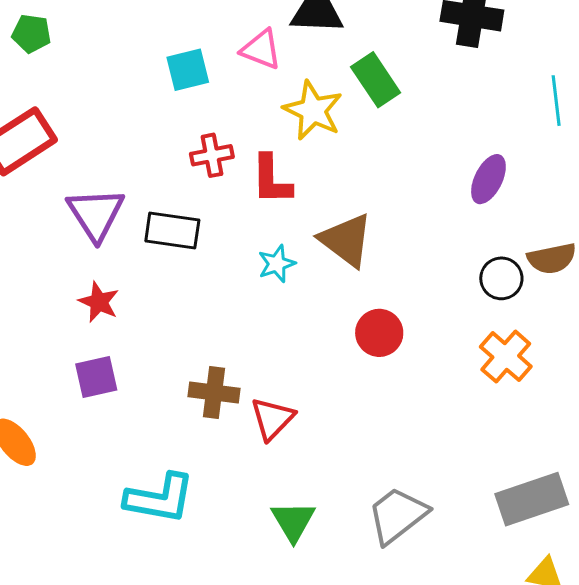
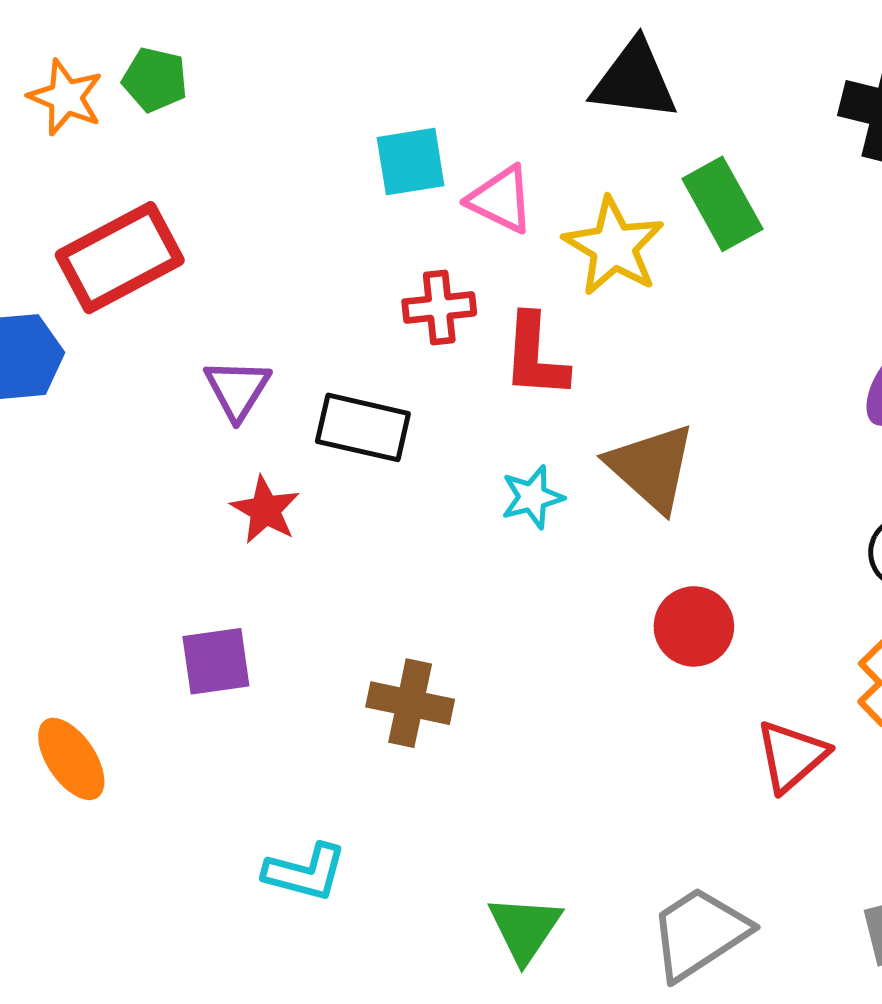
pink triangle: (261, 49) -> (501, 199), moved
purple triangle: (96, 214) -> (237, 389), size x0.7
red star: (99, 302) -> (265, 510), moved
red triangle: (272, 419) -> (792, 756), moved
cyan L-shape: (160, 498) -> (305, 872), size x0.7

